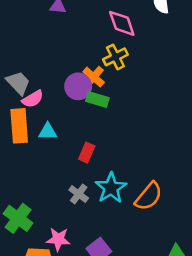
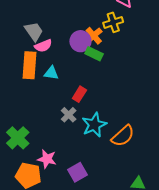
gray cross: (79, 194) -> (69, 115), moved

